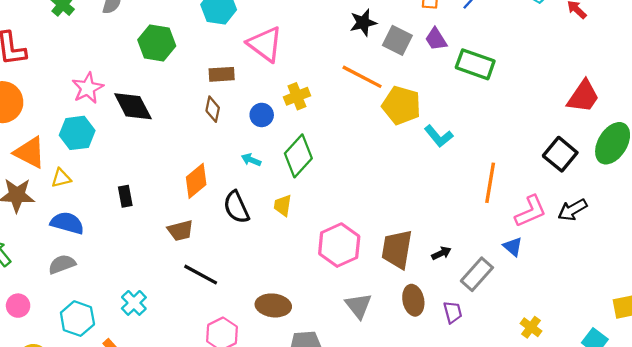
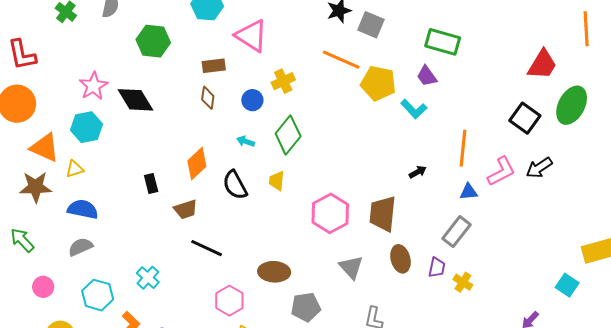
purple trapezoid: (436, 39) -> (427, 76), moved
black rectangle: (125, 196) -> (151, 184), moved
blue triangle: (513, 247) -> (469, 192), moved, turned -42
black arrow: (441, 253) -> (418, 172), moved
purple trapezoid: (453, 312) -> (437, 267), turned 30
yellow cross: (531, 327) -> (463, 282), moved

